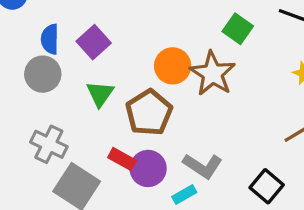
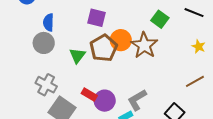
purple square: (94, 42) -> (97, 18), moved, turned -36
brown pentagon: (149, 113) -> (104, 48), moved
gray L-shape: (203, 166) -> (137, 100), turned 115

